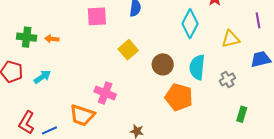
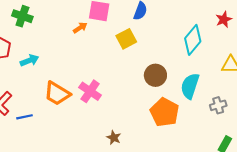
orange arrow: (52, 39) -> (80, 28), moved, turned 128
yellow square: (128, 50) -> (126, 39), moved
orange trapezoid: (82, 115) -> (57, 93), moved

